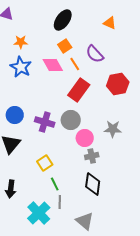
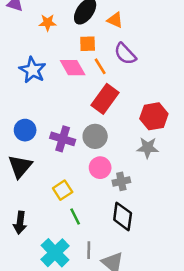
orange triangle: (110, 23) -> (115, 20), moved
orange star: (21, 42) -> (48, 23), moved
orange square: (65, 46) -> (88, 44), turned 32
red hexagon: (118, 84) -> (154, 116), moved
pink circle: (85, 138) -> (100, 168), moved
gray line: (60, 202) -> (89, 250), moved

